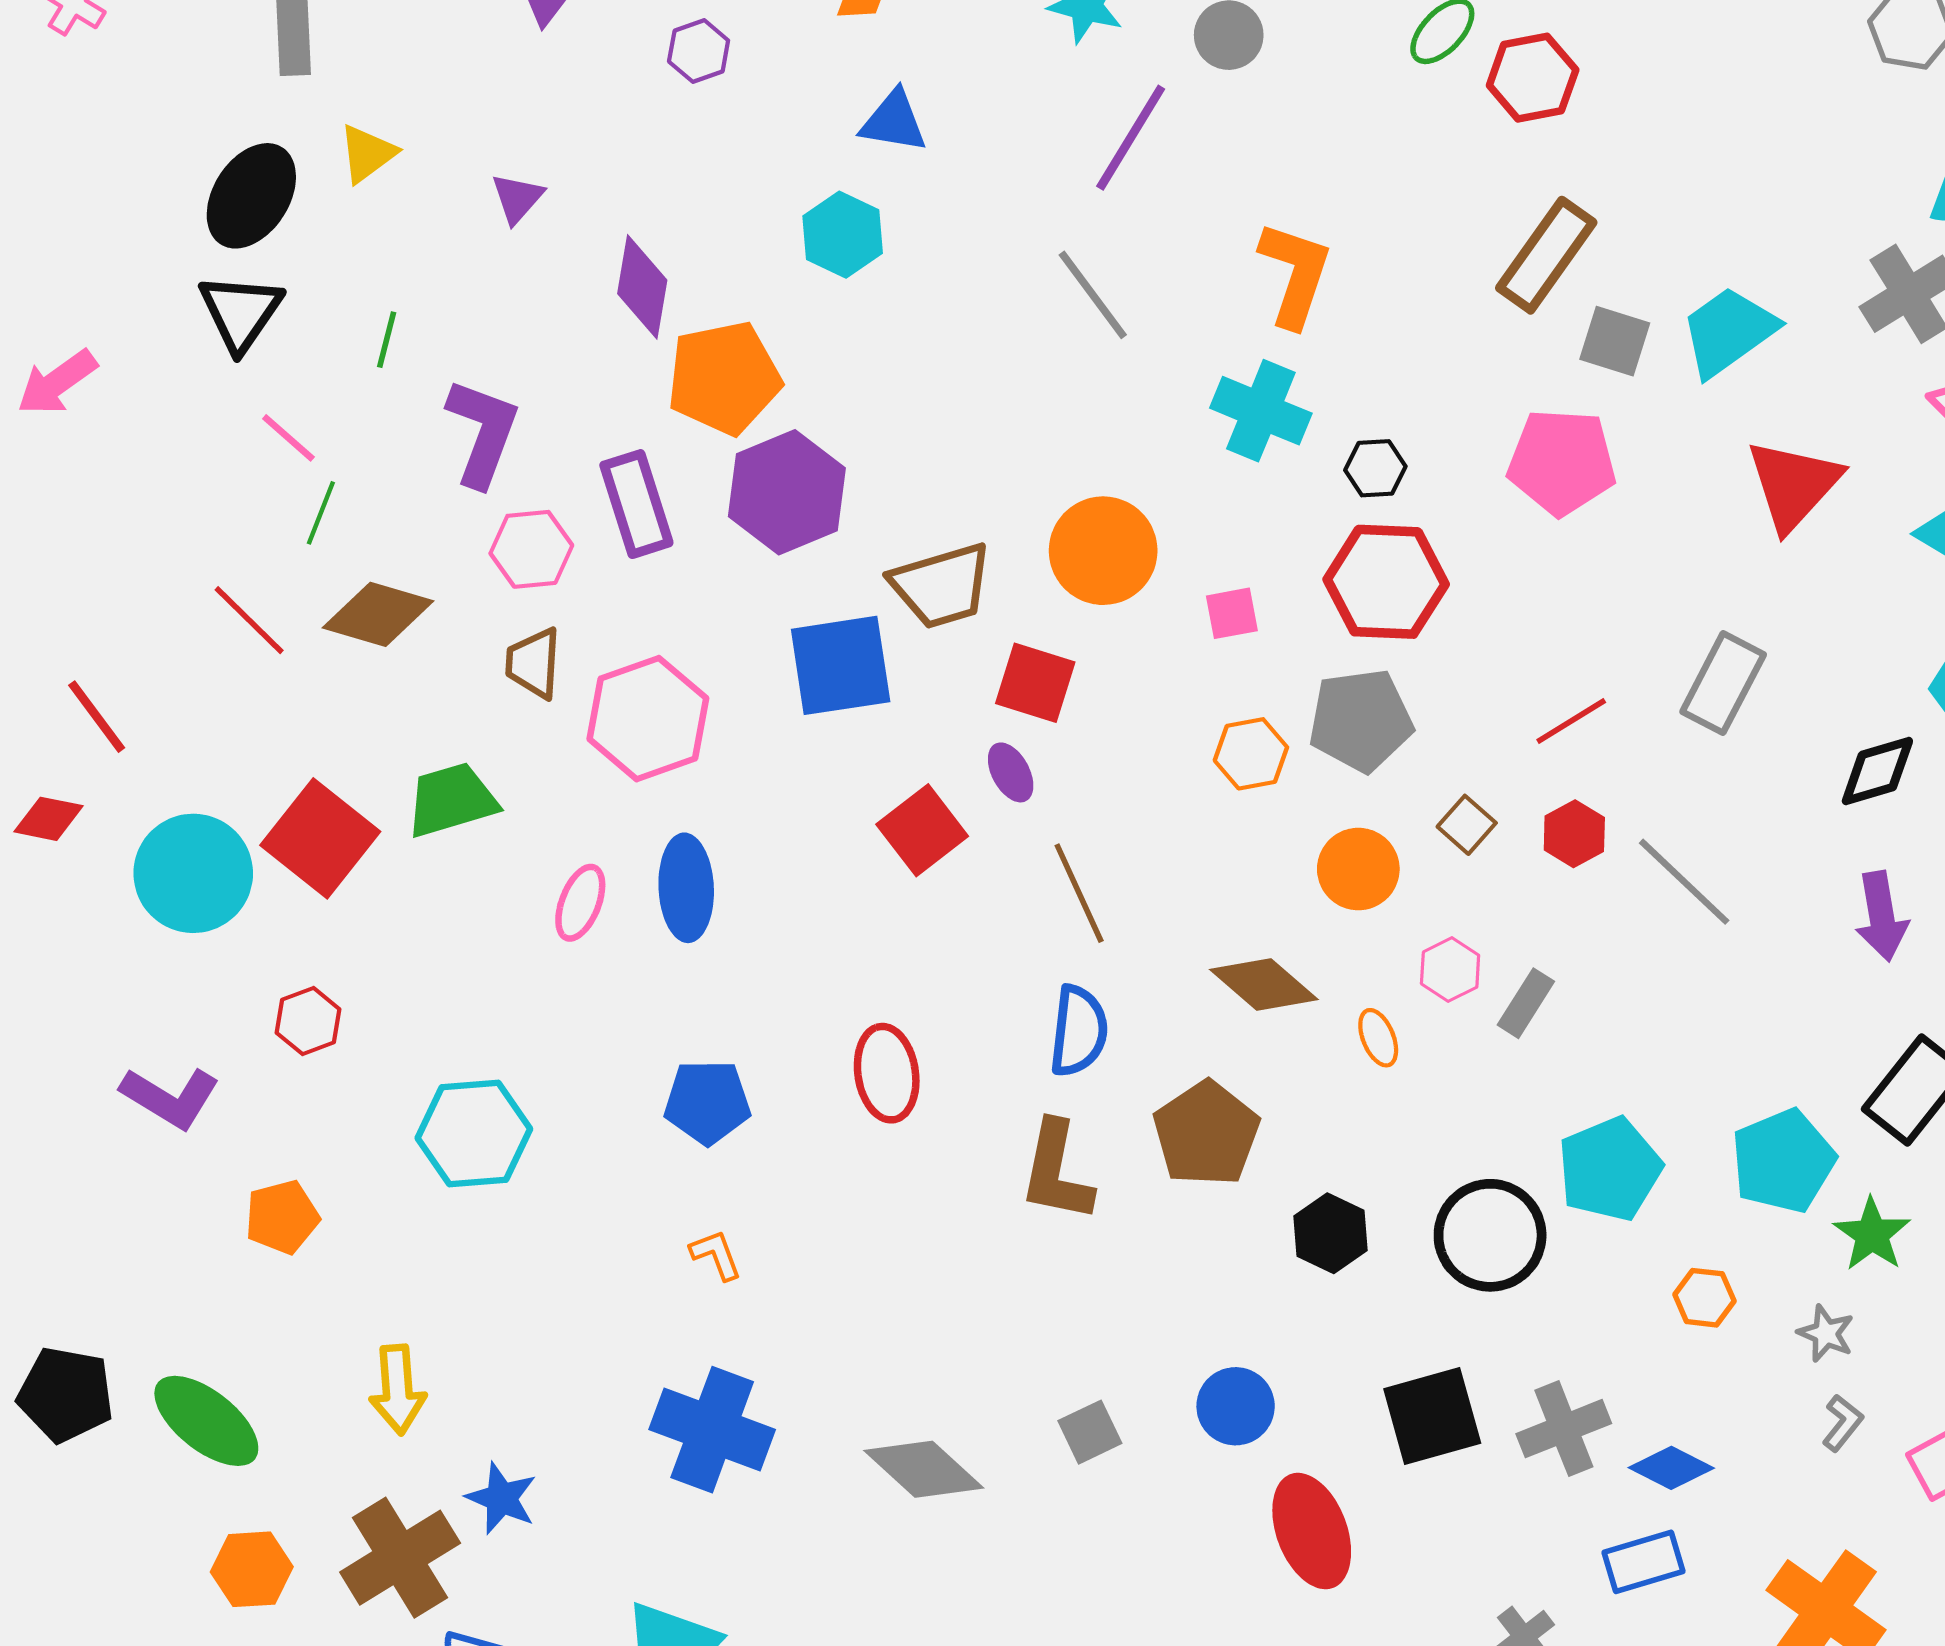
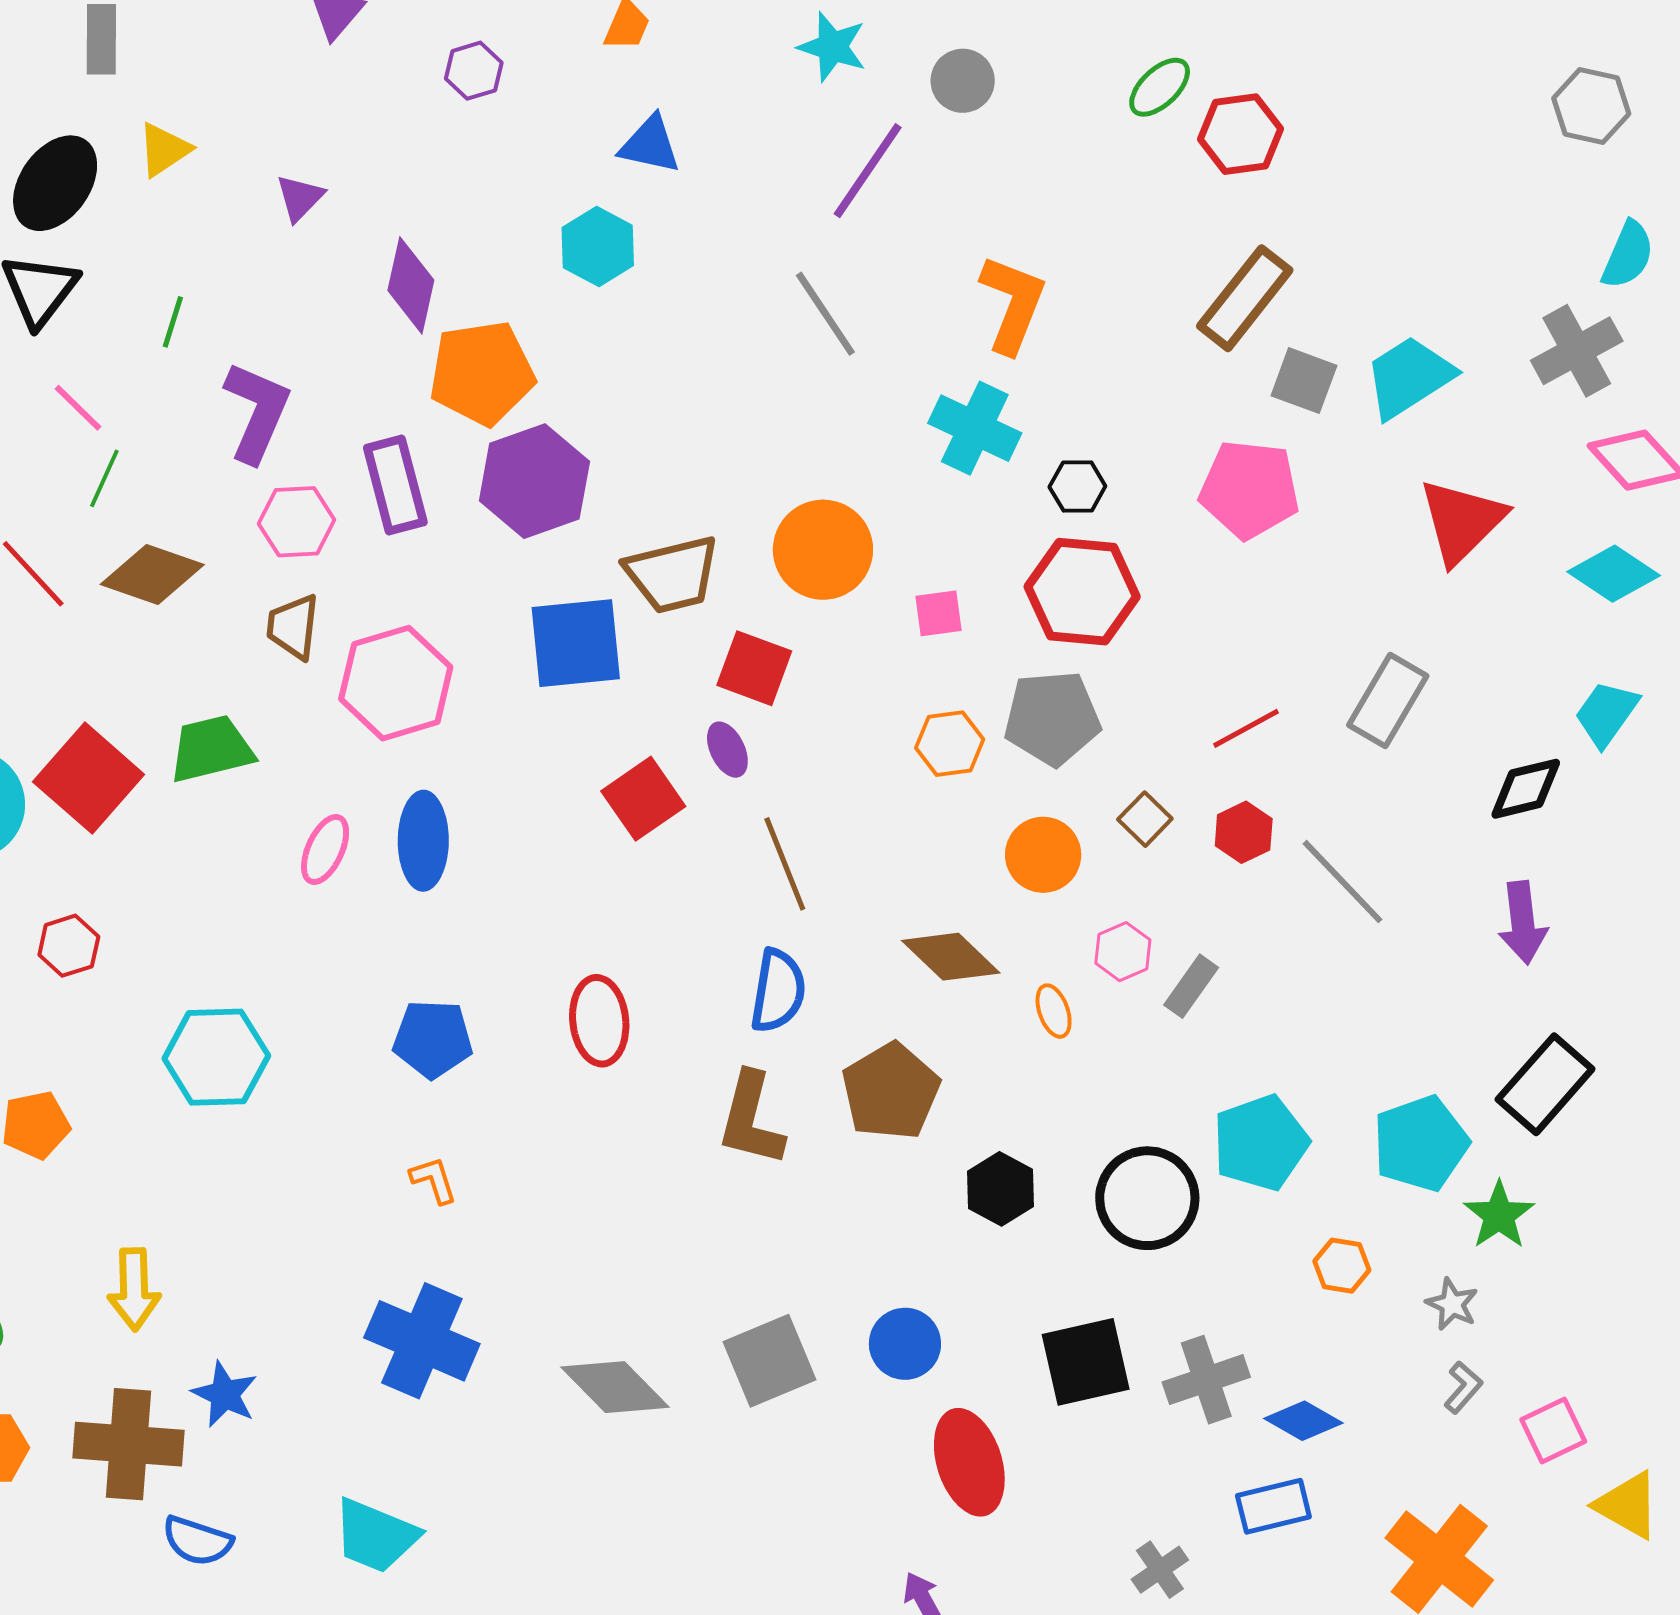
gray square: (1090, 1432) -> (770, 1361), size x1.6
brown cross: (400, 1558) -> (129, 1444), turned 33

